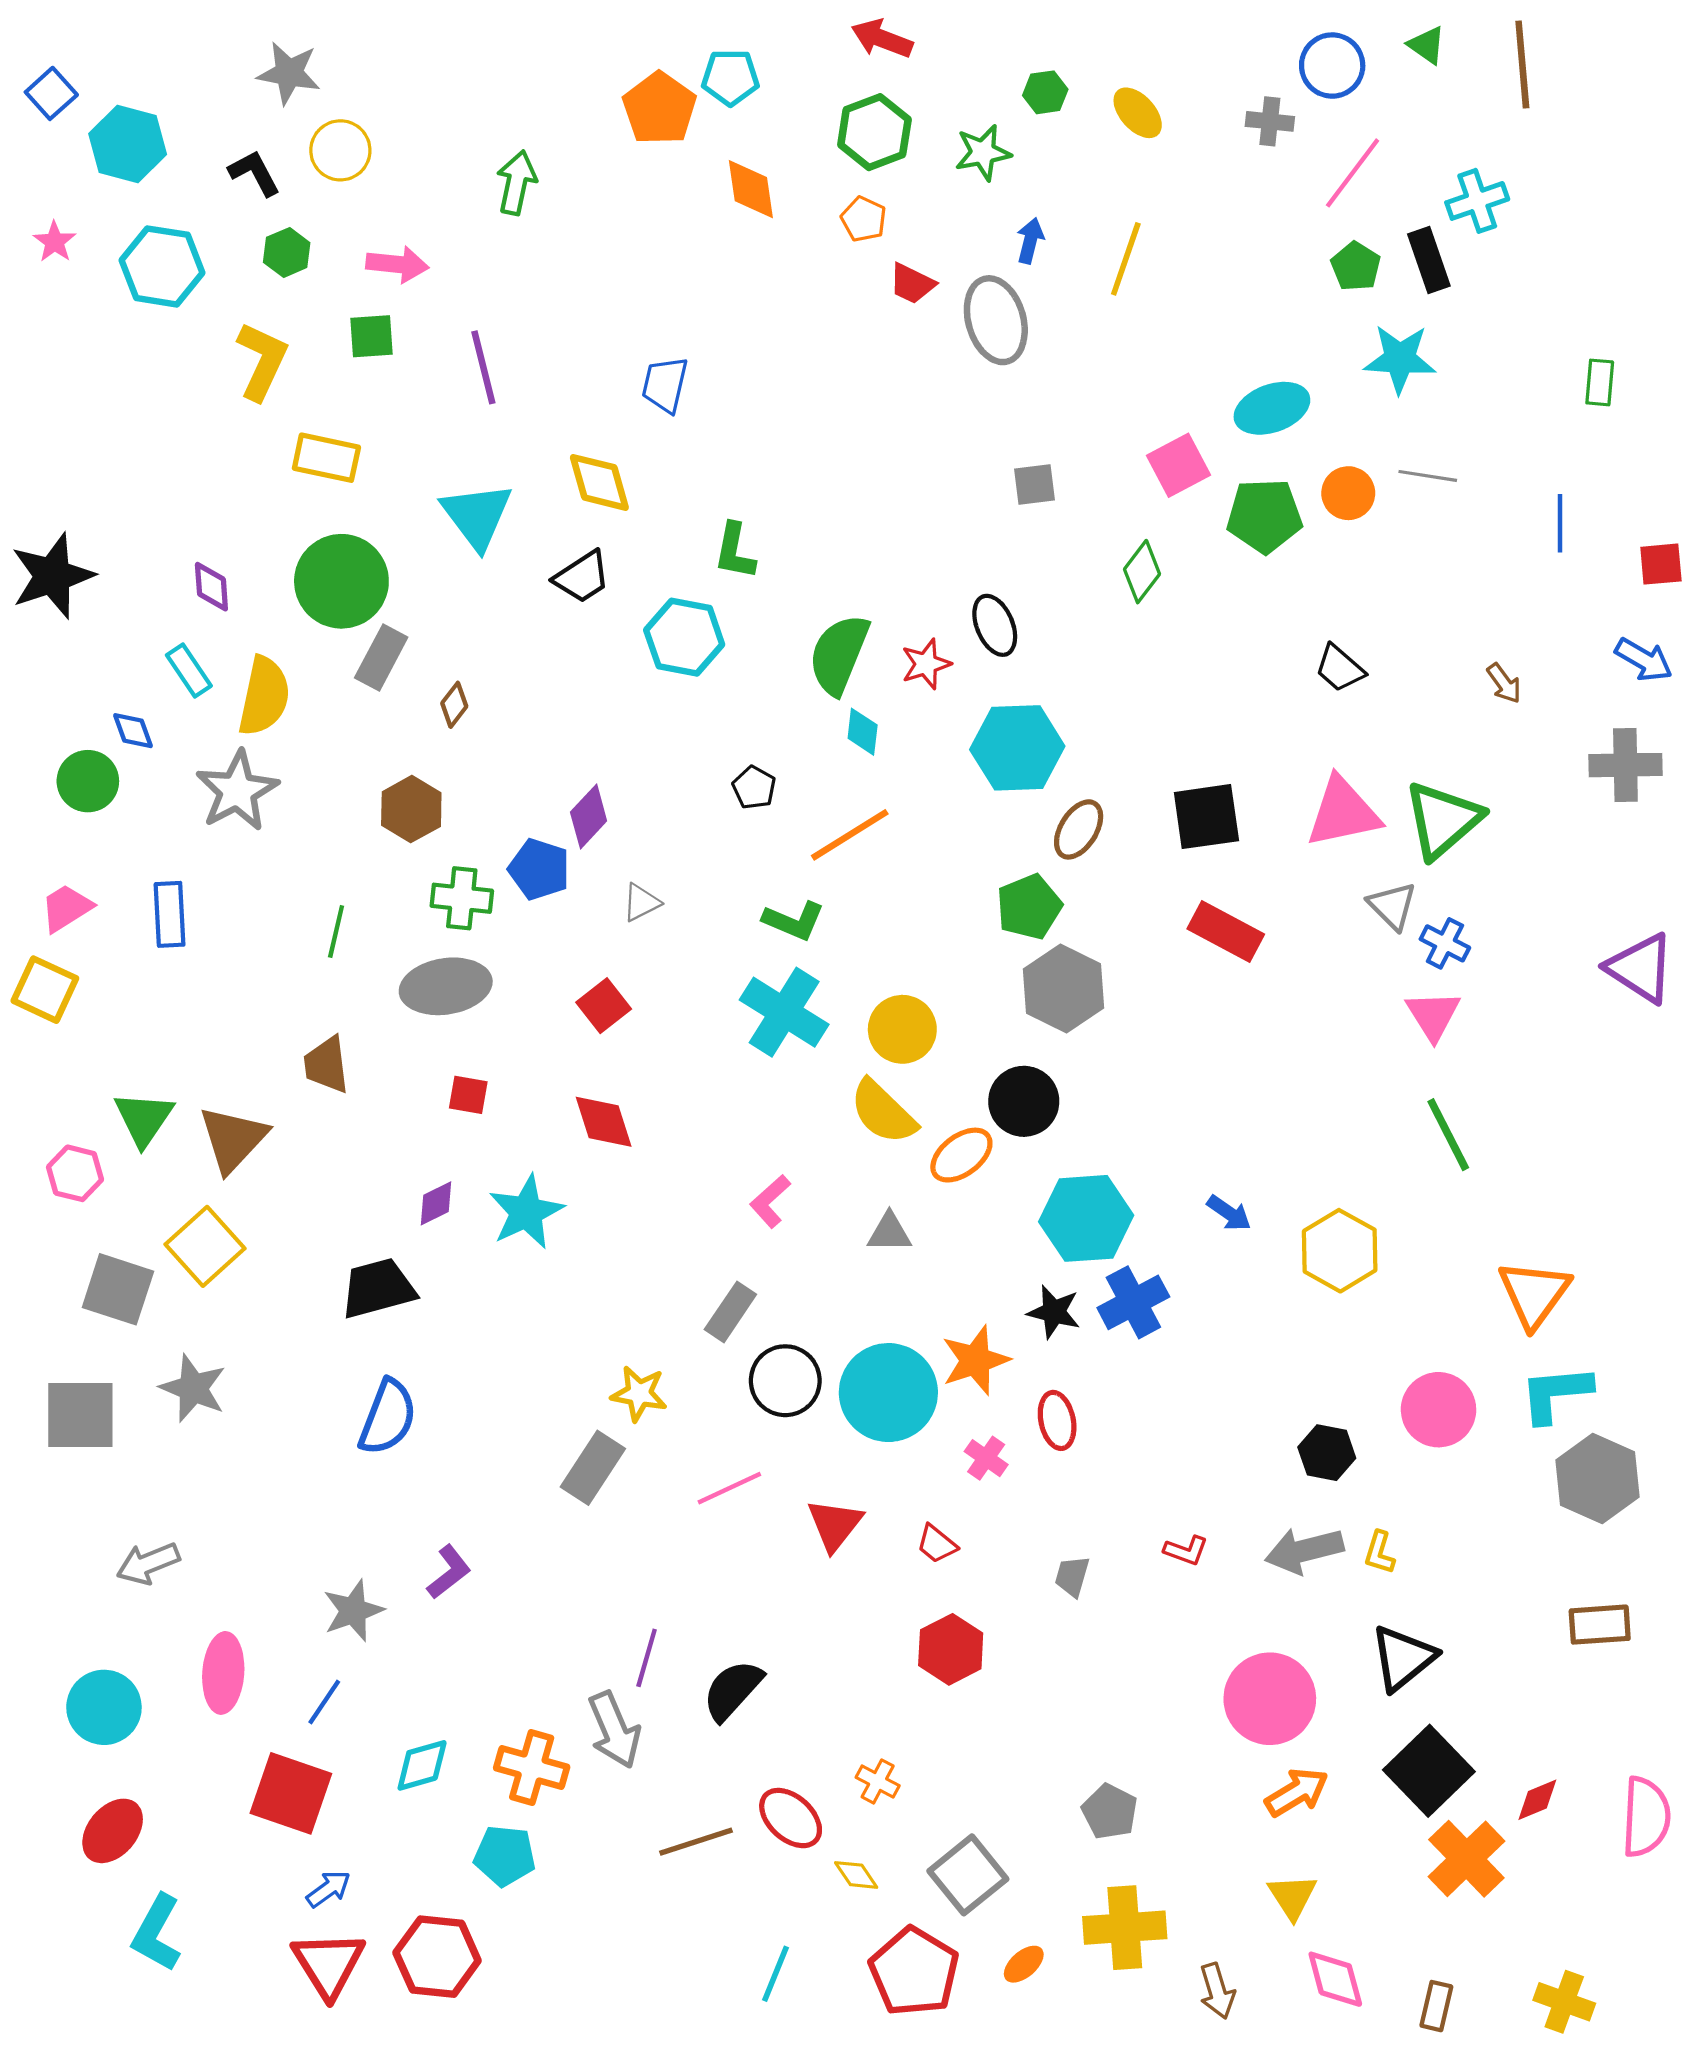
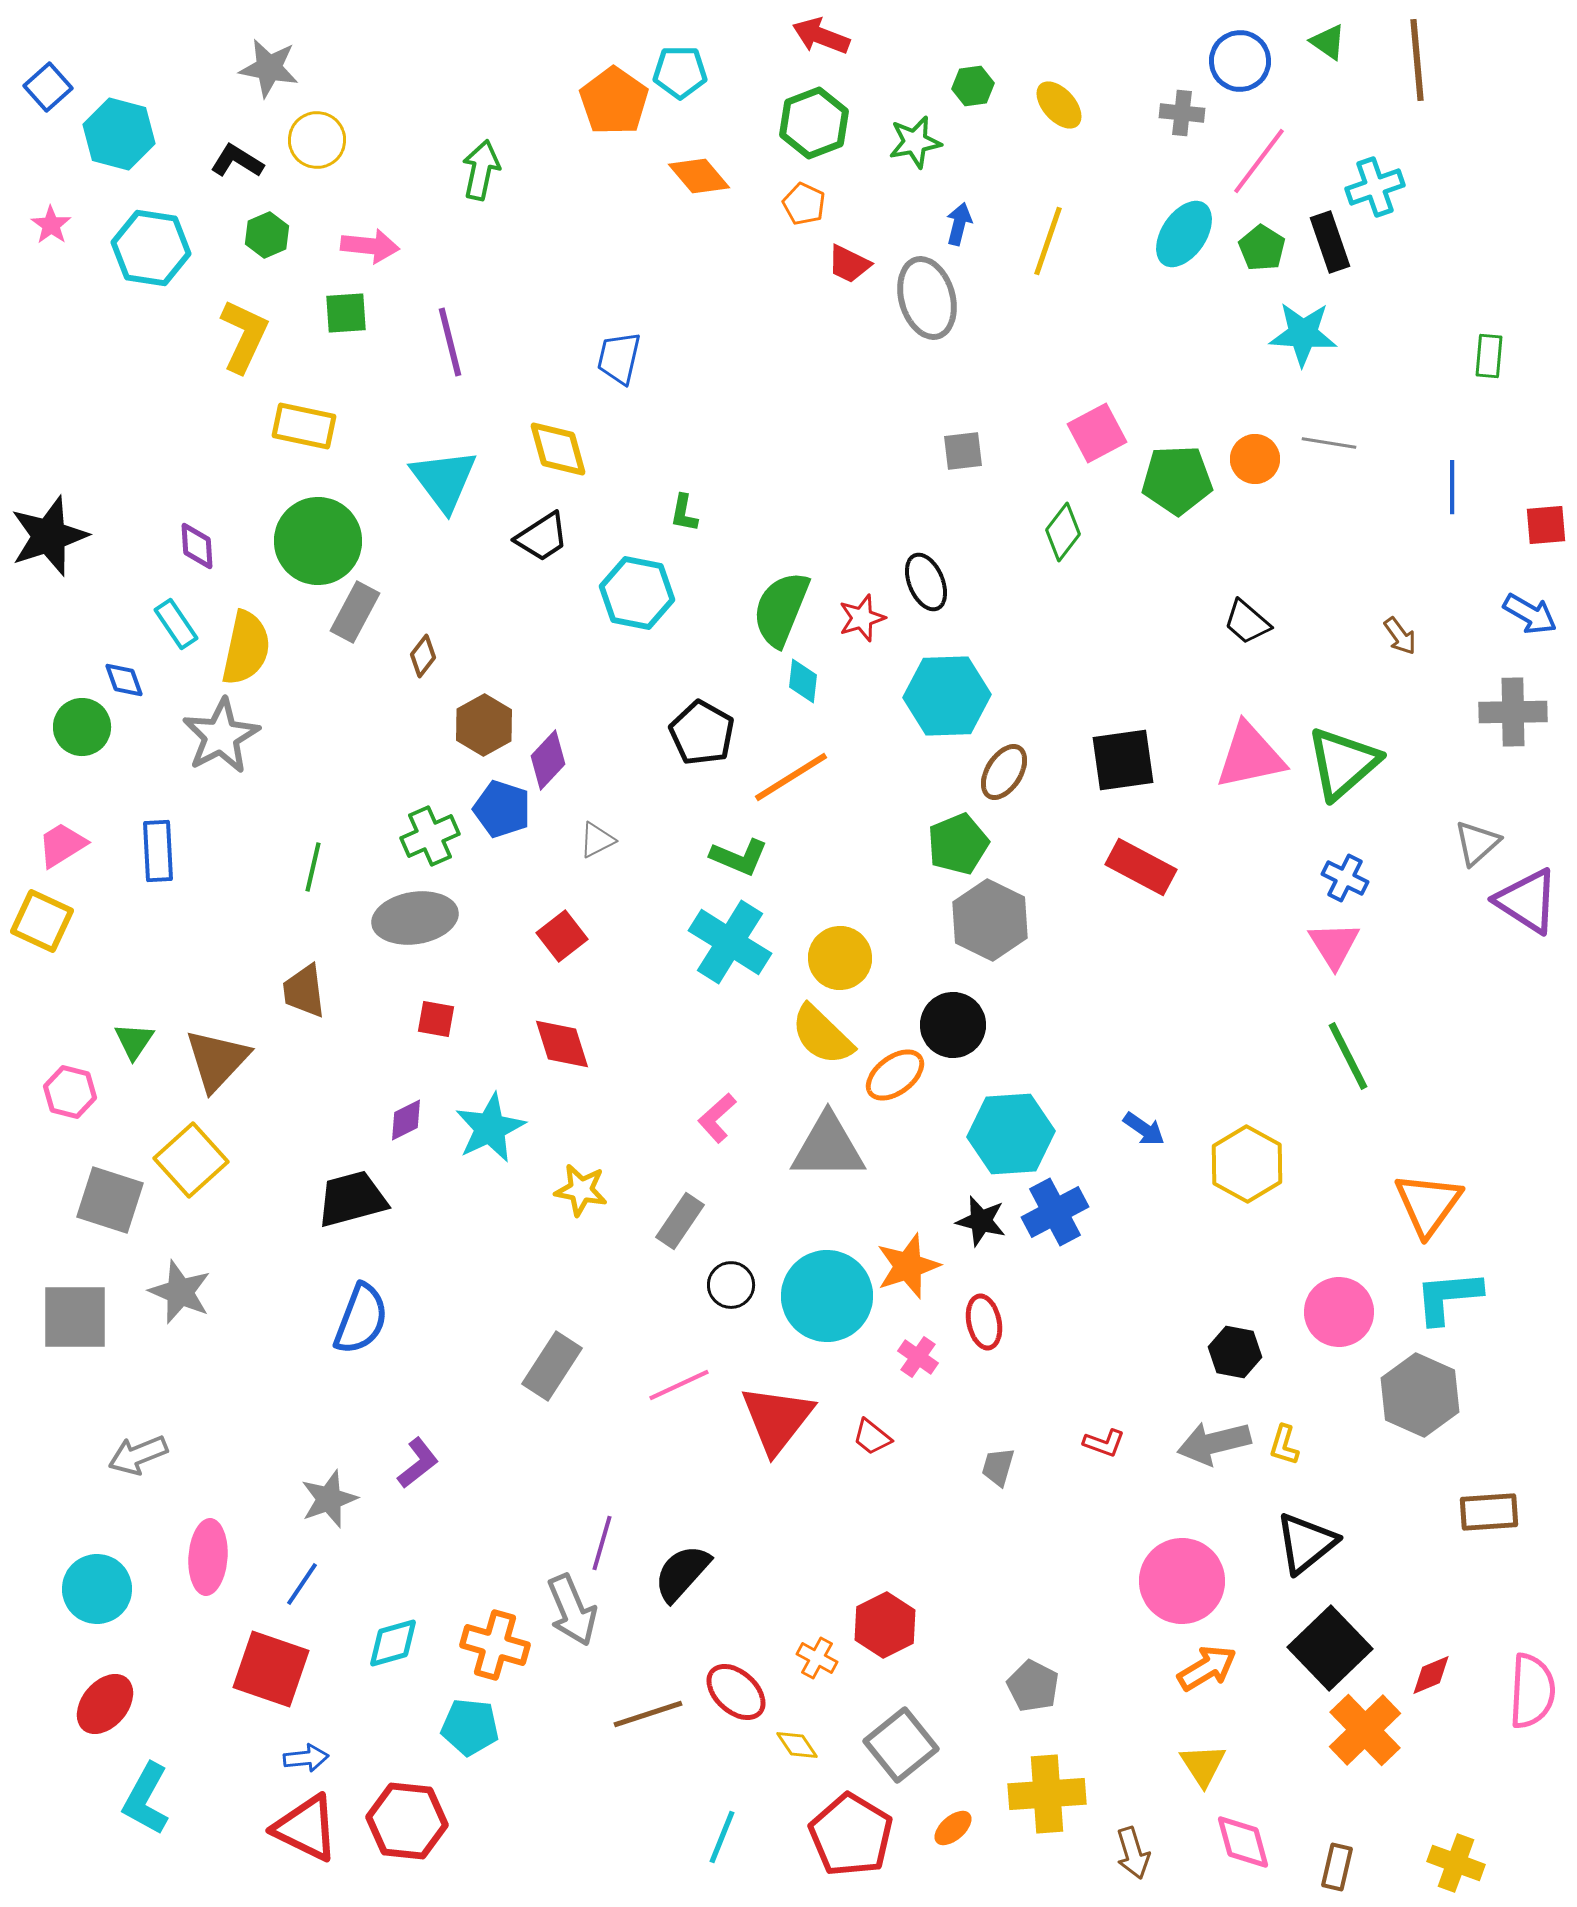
black L-shape: (254, 173) -> (237, 161), turned -30
orange diamond: (751, 189) -> (699, 176), turned -32
cyan ellipse: (1272, 408) -> (1184, 234), moved, turned -36
green L-shape: (735, 551) -> (684, 513), size x0.7
black pentagon: (754, 788) -> (702, 733), size x1.6
brown hexagon: (411, 809) -> (484, 725), moved
green cross: (462, 898) -> (430, 836), turned -30
gray triangle: (1392, 906) -> (1477, 843), moved, turned 33
green triangle: (144, 1119) -> (134, 1041), size x0.7
gray triangle: (889, 1232) -> (828, 1147), size x1.8
black circle: (785, 1381) -> (731, 1285), size x0.7
yellow star: (639, 1394) -> (581, 1190), moved
gray hexagon: (1598, 1478) -> (1420, 1395), moved
red triangle: (835, 1525) -> (777, 1419), size x1.4
red hexagon: (951, 1649) -> (885, 1625), moved
blue arrow: (329, 1889) -> (306, 1758), turned 30
red triangle: (329, 1964) -> (306, 1828), turned -32

